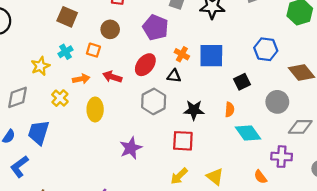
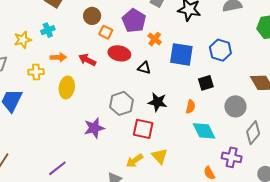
blue hexagon: (266, 49) -> (220, 50), moved
orange square: (93, 50) -> (106, 32), moved
orange cross: (182, 54) -> (155, 39), moved
red ellipse: (145, 65) -> (119, 53), turned 55
yellow cross: (60, 98) -> (36, 72), turned 35
gray hexagon: (154, 101) -> (122, 103), moved
gray diamond: (300, 127) -> (253, 133), turned -60
yellow triangle: (215, 177) -> (160, 156), moved

